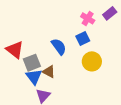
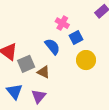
pink cross: (88, 18) -> (62, 23), moved
blue triangle: (34, 77) -> (14, 91), moved

